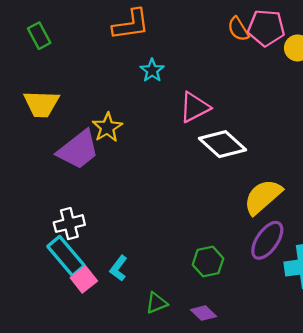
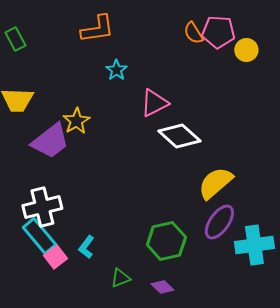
white cross: (69, 224) -> (42, 207), size x1.4
green hexagon: (208, 262) -> (166, 241), size x1.4

